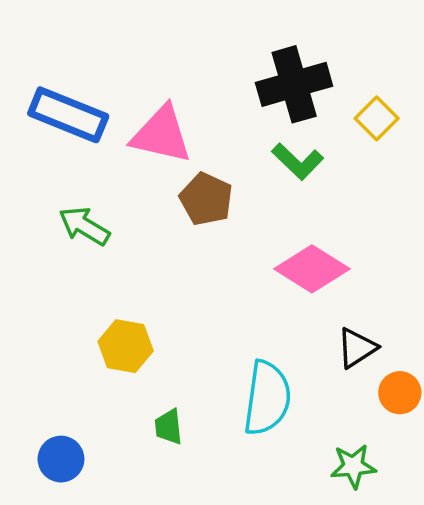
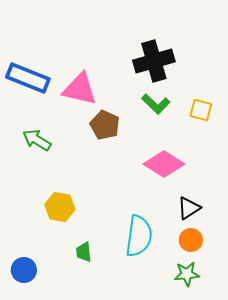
yellow square: (377, 118) -> (201, 110), moved, turned -30
orange circle: (400, 393) -> (191, 240), moved

